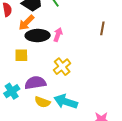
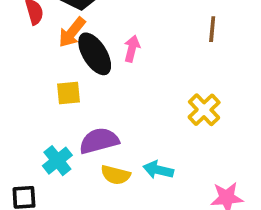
black ellipse: (38, 35) -> (95, 54), turned 65
yellow cross: (62, 67) -> (204, 110), moved
cyan arrow: (66, 102) -> (158, 170), size x0.7

